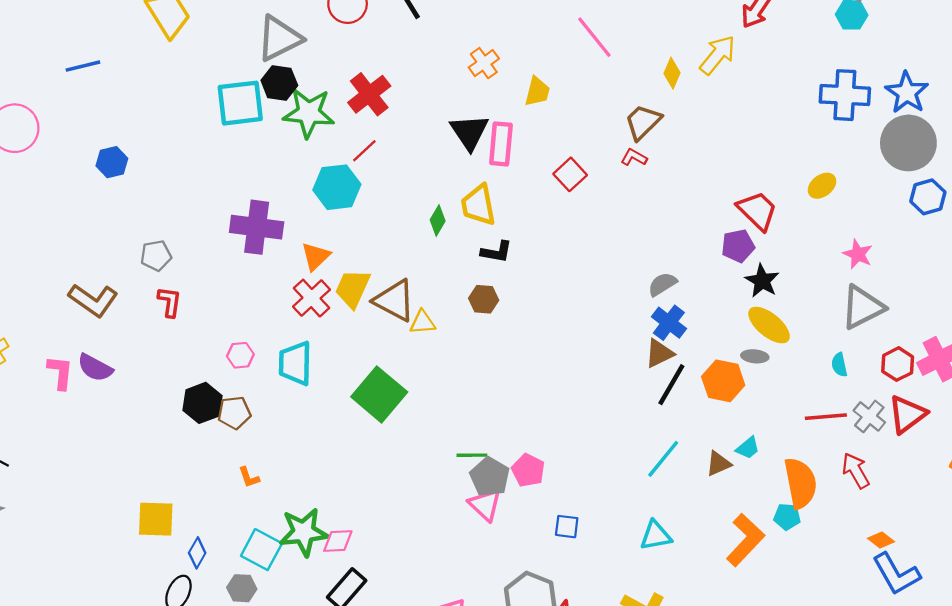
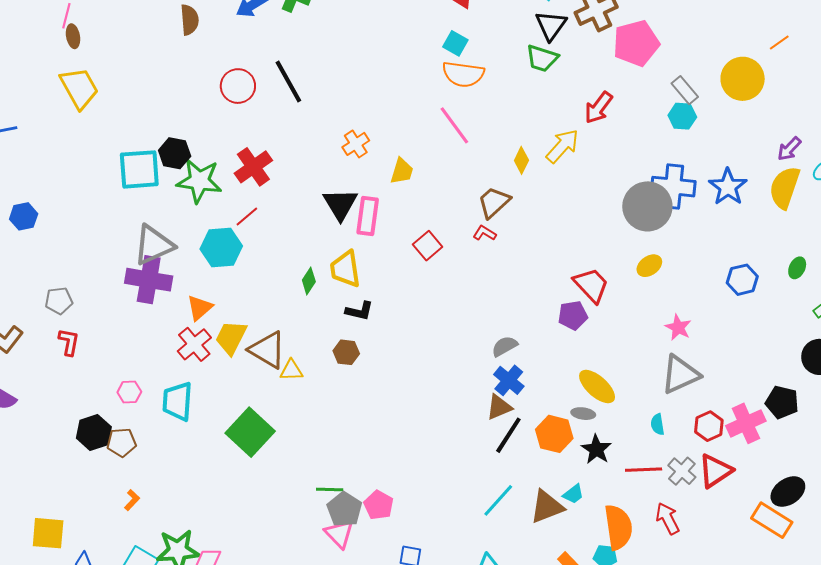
gray triangle: (279, 38) -> (154, 245), moved
gray circle: (908, 143) -> (647, 206), moved
black star: (762, 281) -> (596, 449), moved
brown triangle: (718, 464) -> (547, 507), size x1.5
orange L-shape: (249, 477) -> (132, 500), turned -120

